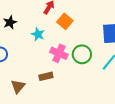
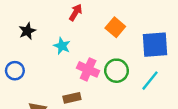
orange square: (65, 21) -> (115, 27), moved

